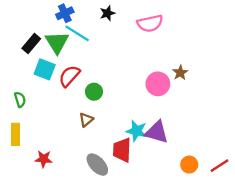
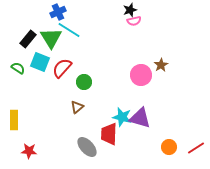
black star: (107, 13) -> (130, 10), moved
pink semicircle: (150, 23) -> (134, 21), size x0.6
green semicircle: (20, 100) -> (18, 68), moved, turned -40
red star: (44, 159) -> (29, 151), moved

